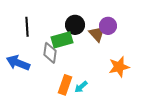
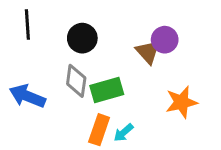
black circle: (75, 25) -> (82, 38), moved
black line: (27, 27) -> (27, 24), moved
green rectangle: (62, 40) -> (107, 90), moved

